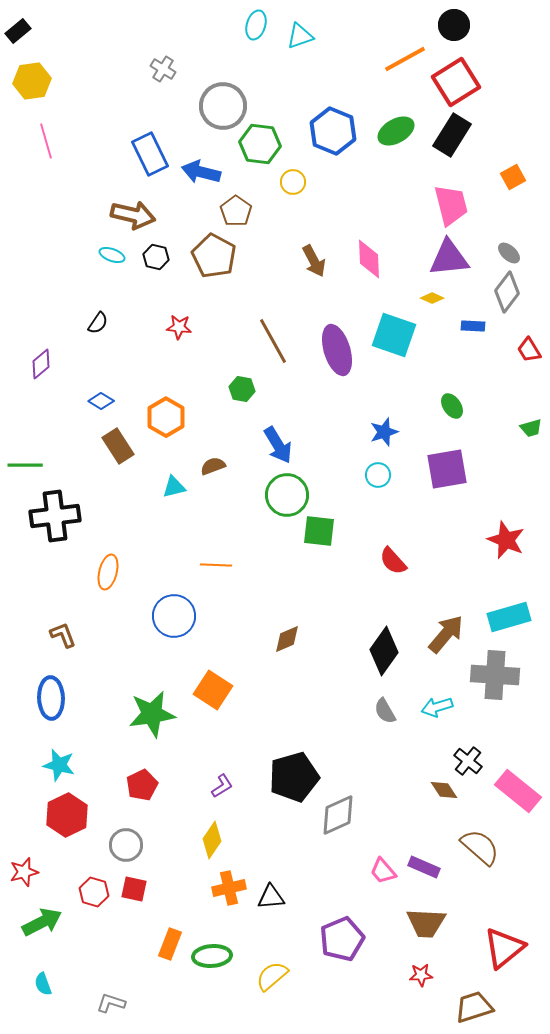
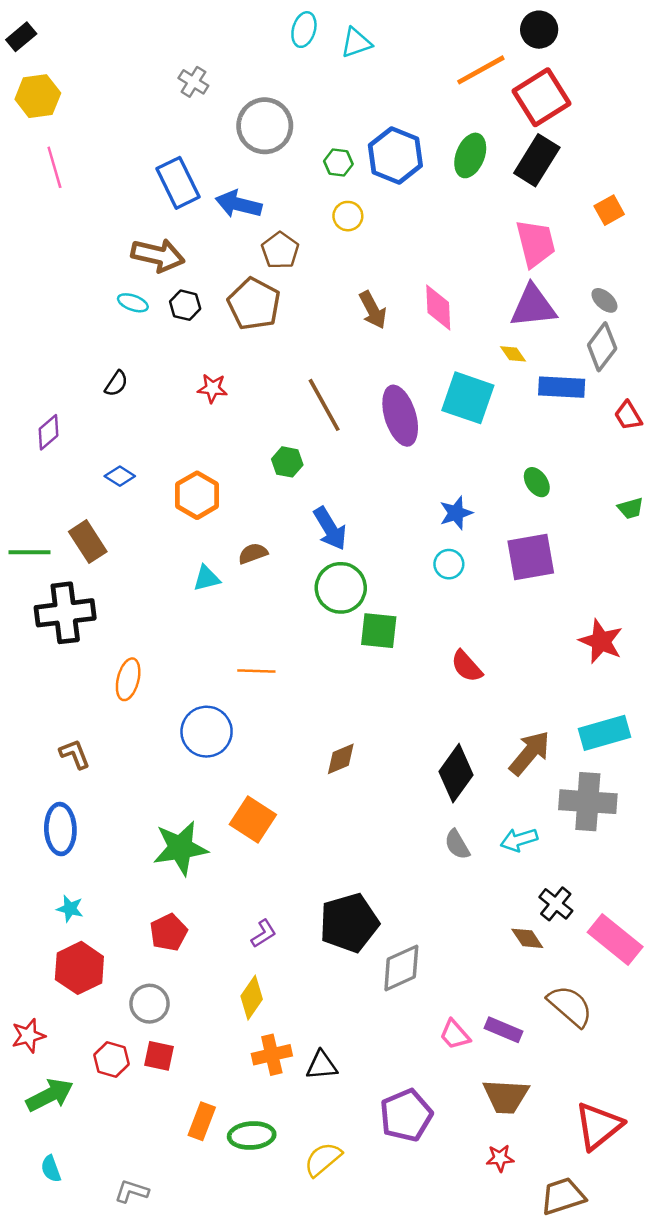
green ellipse: (396, 131) -> (470, 155), turned -39
green hexagon: (260, 144) -> (338, 163), moved, size x0.6
yellow diamond: (432, 298) -> (513, 354), turned 30
blue rectangle: (473, 326) -> (562, 387), size x1.6
brown rectangle: (118, 446) -> (88, 542), moved
cyan star: (59, 765) -> (70, 909), size x0.7

